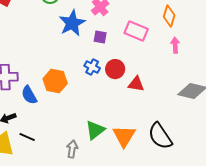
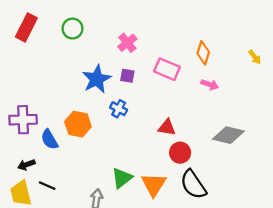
blue star: (72, 23) -> (97, 79), moved
pink arrow: (175, 45) -> (210, 85), turned 112
red circle: (115, 69) -> (180, 153), moved

